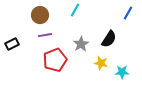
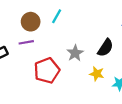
cyan line: (75, 10) -> (57, 16), moved
purple line: (45, 35) -> (26, 42), moved

